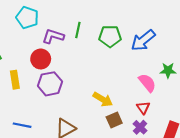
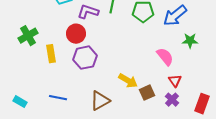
green star: (168, 70) -> (190, 41), moved
pink semicircle: (147, 83) -> (165, 57), moved
yellow arrow: (103, 99) -> (128, 81), moved

